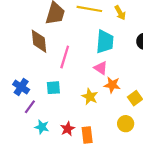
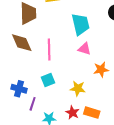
orange star: (112, 85) -> (101, 70), moved
yellow star: (90, 97) -> (78, 88), moved
orange rectangle: (87, 135) -> (92, 113), turned -49

